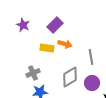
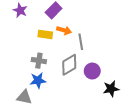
gray line: (91, 57) -> (81, 42), moved
gray cross: (33, 73) -> (39, 61), moved, turned 32

